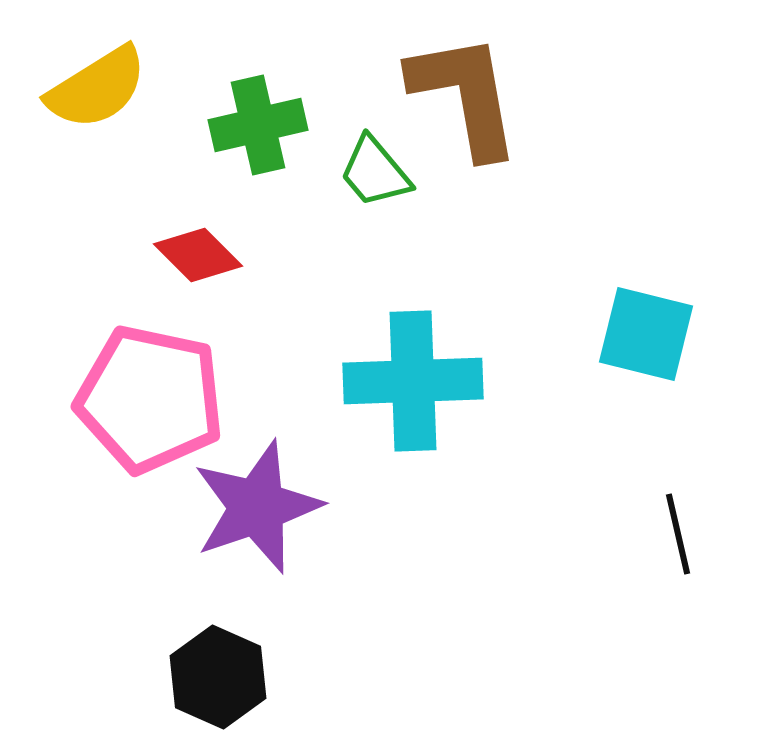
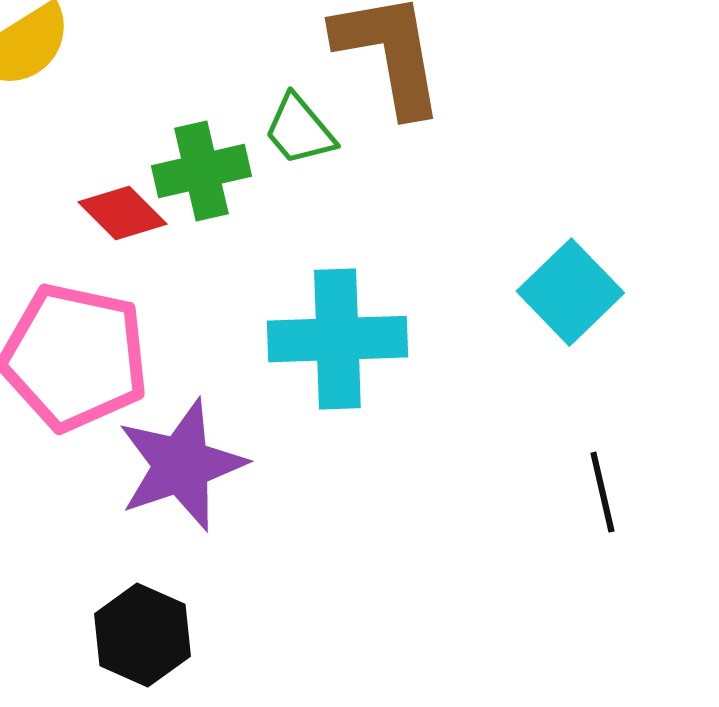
green cross: (258, 125) -> (201, 171), moved
cyan square: (646, 334) -> (570, 292), turned 32

